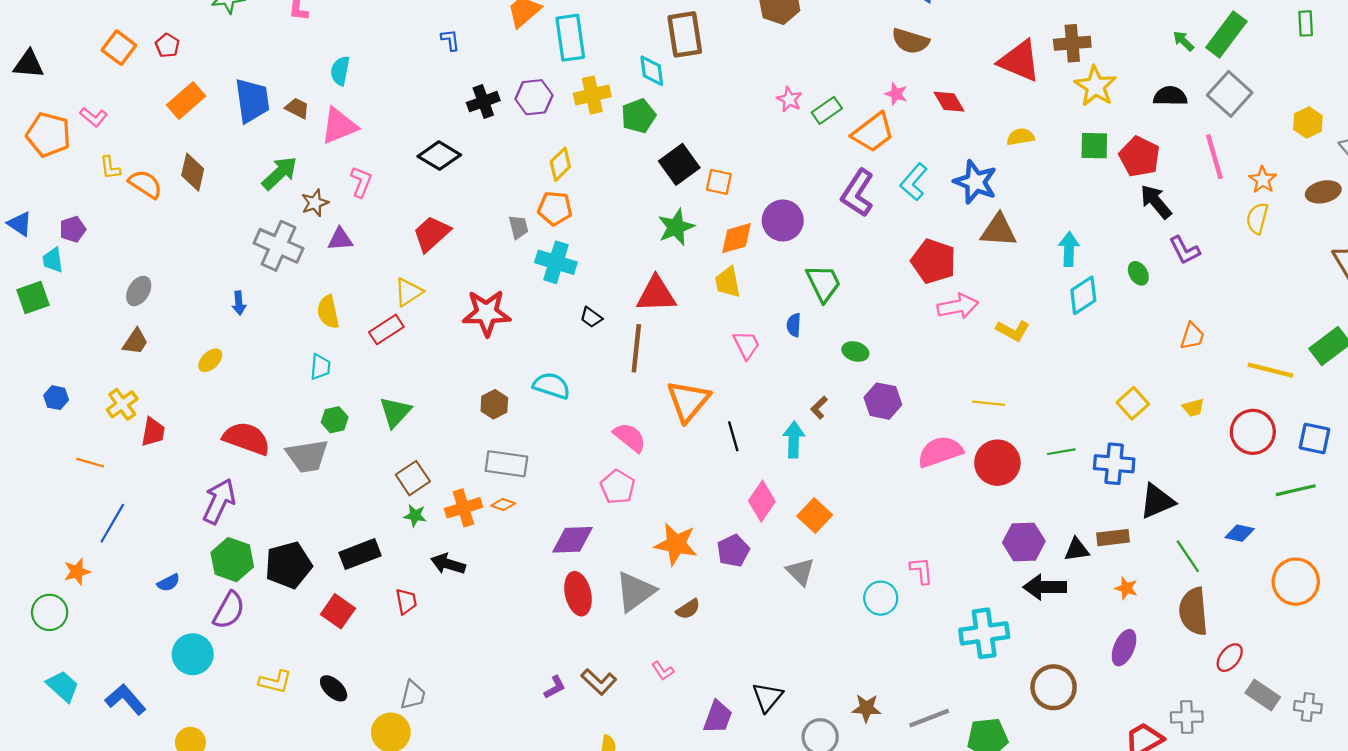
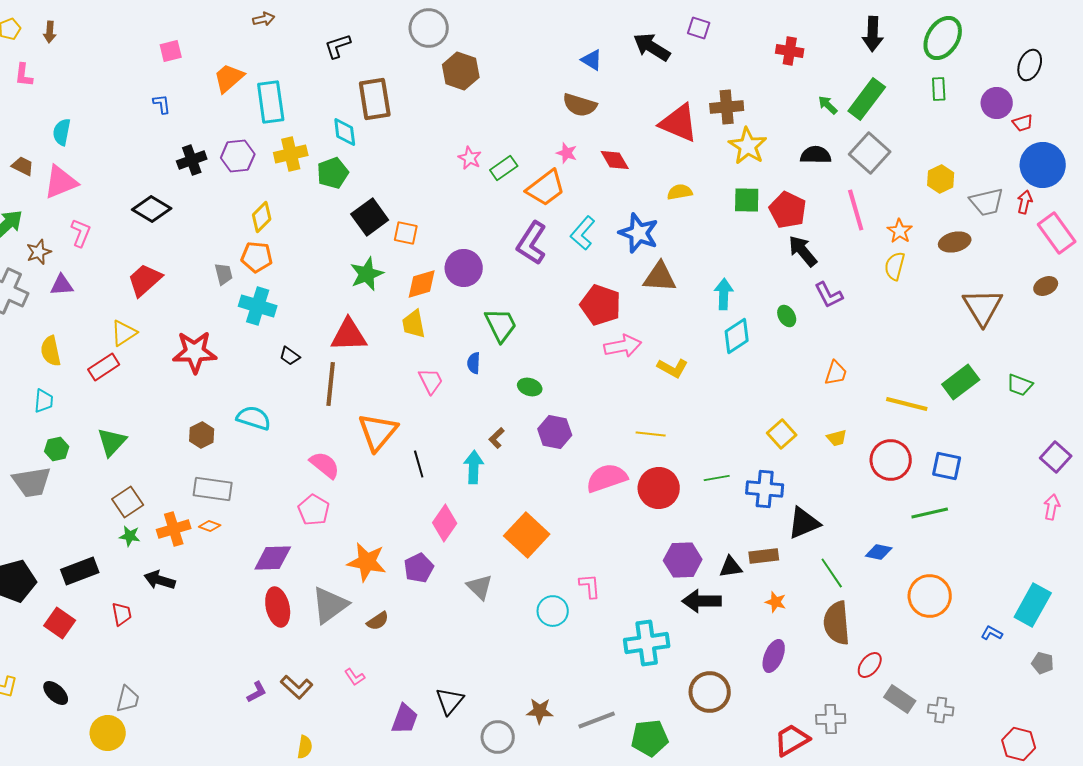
orange square: (815, 516) -> (527, 535), moved, size x1.4

